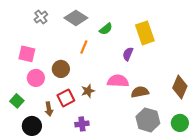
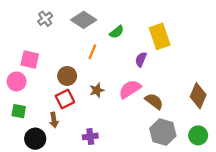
pink circle: (36, 78) -> (17, 81), moved
pink semicircle: (118, 81) -> (130, 89), turned -35
brown star: (88, 91) -> (97, 90), moved
brown semicircle: (140, 92) -> (154, 101), turned 48
red square: (66, 98) -> (65, 99), moved
green square: (17, 101) -> (19, 111), turned -32

